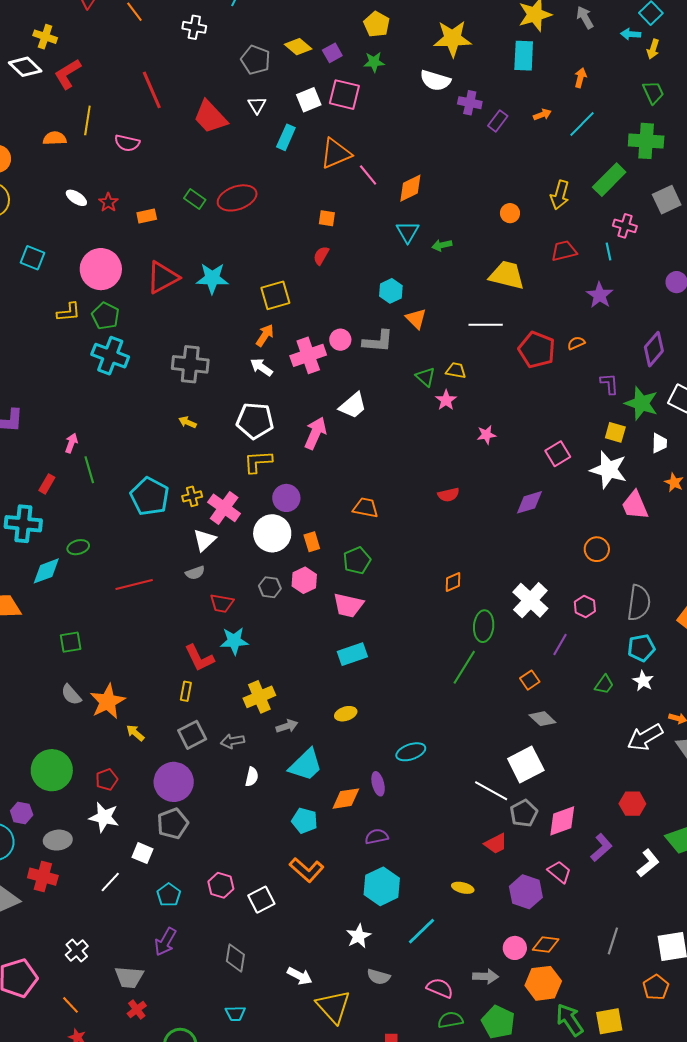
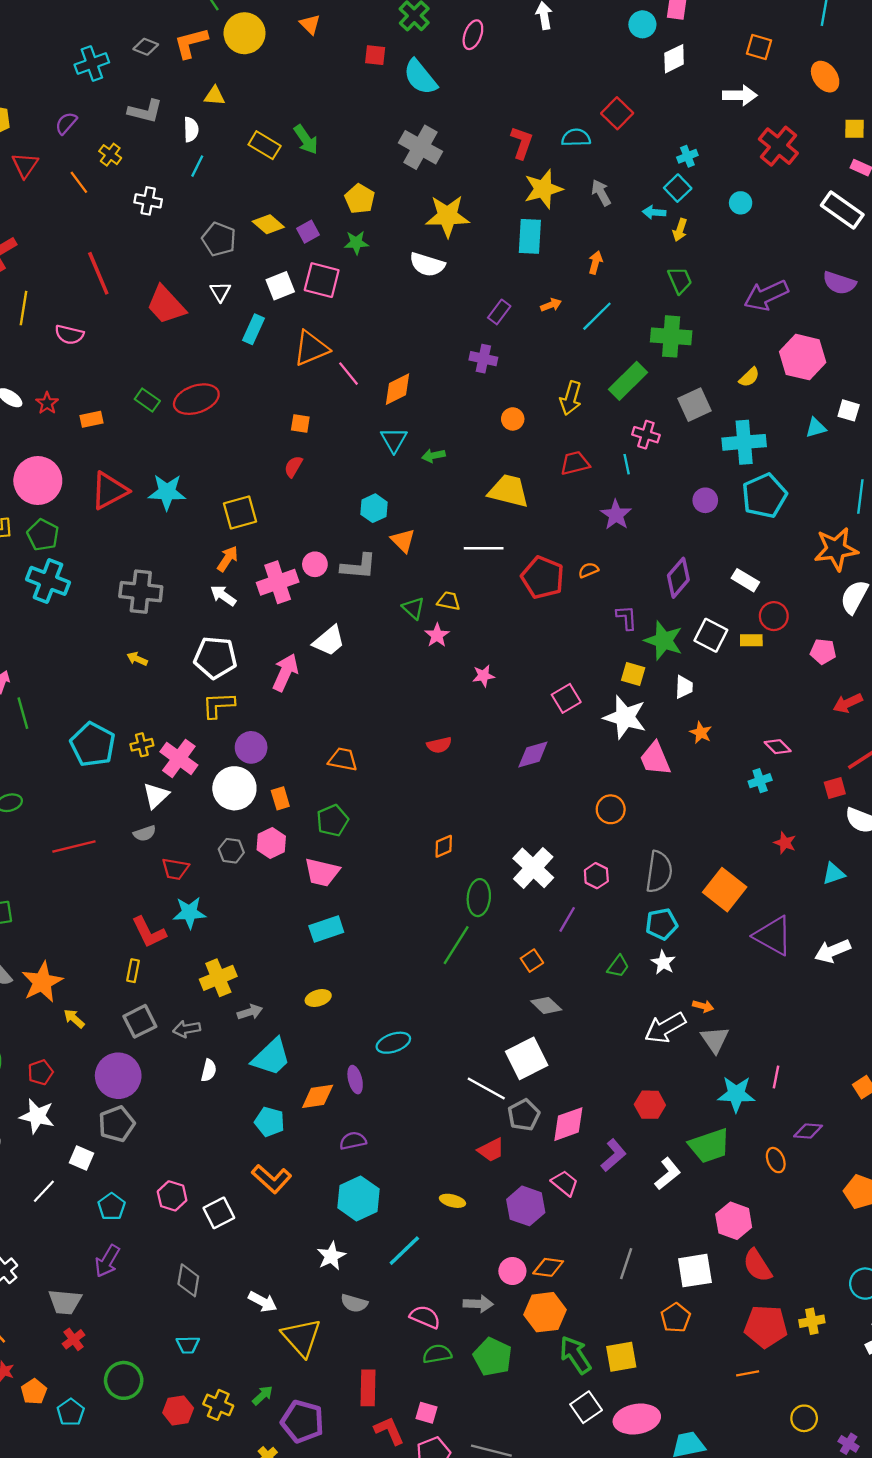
purple cross: (470, 103) -> (483, 359), moved

